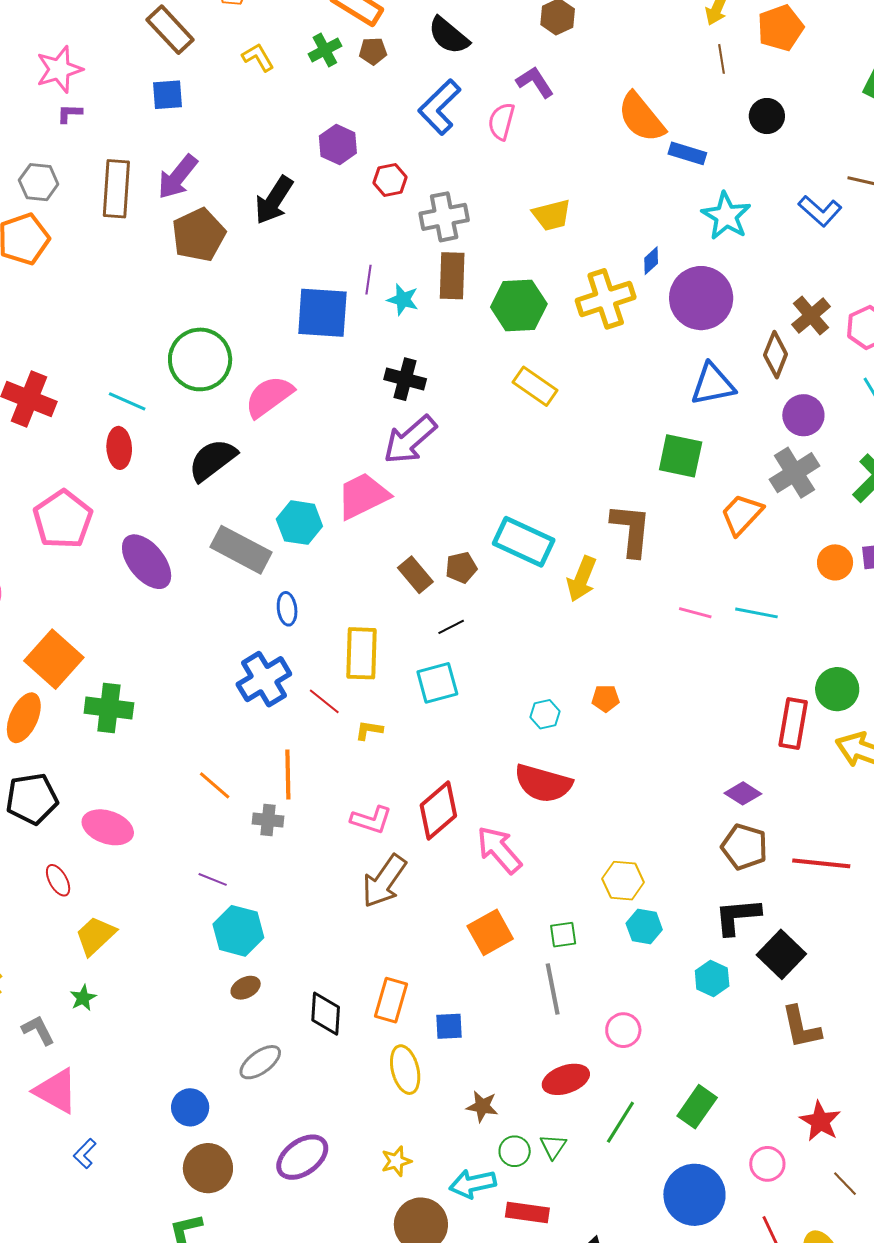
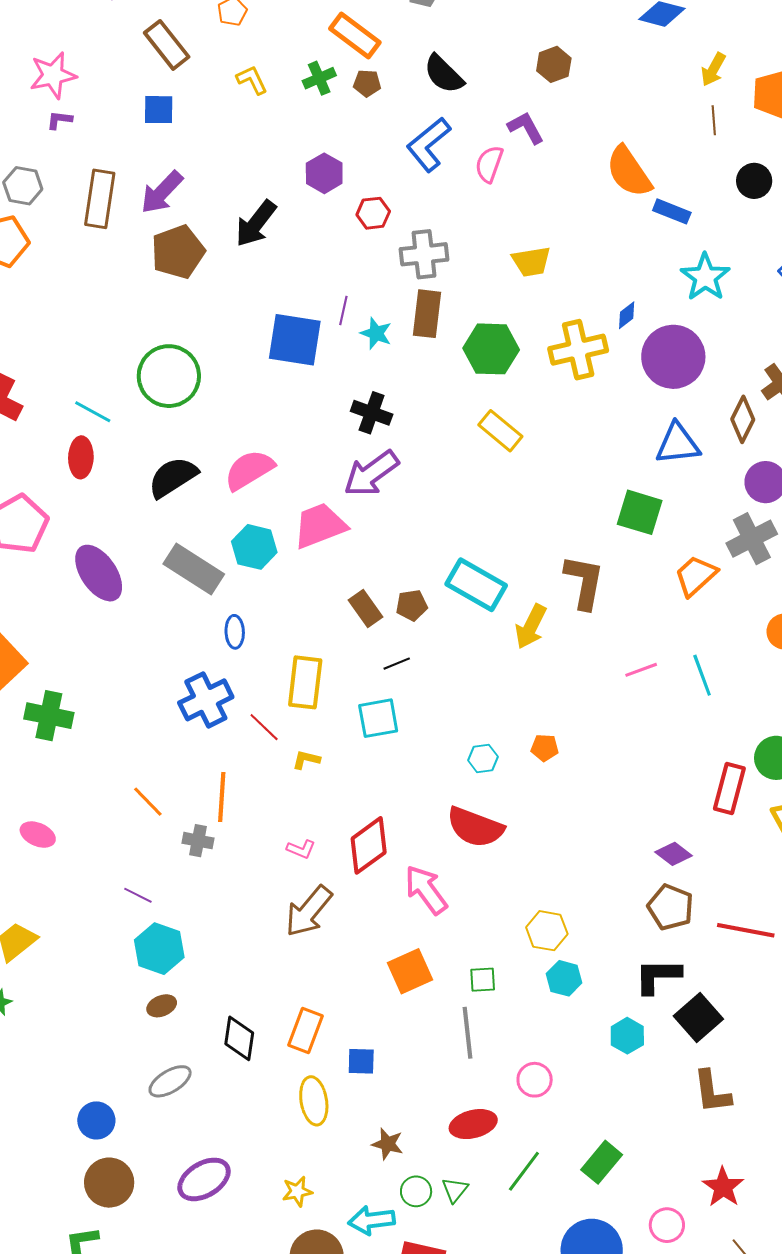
pink semicircle: (269, 397) -> (249, 470), moved
pink line: (695, 613) -> (641, 670), turned -40
cyan line: (756, 613) -> (702, 675), turned 54
pink L-shape: (371, 820) -> (301, 849), size x0.7
pink ellipse: (108, 827) -> (38, 835), size x0.7

